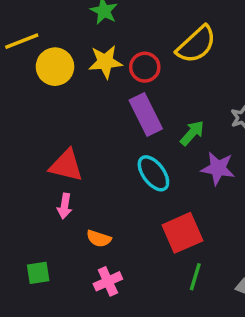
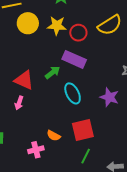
purple rectangle: (146, 115) -> (74, 59), turned -50
green arrow: (192, 133) -> (53, 72), moved
orange semicircle: (99, 239) -> (54, 136), moved

